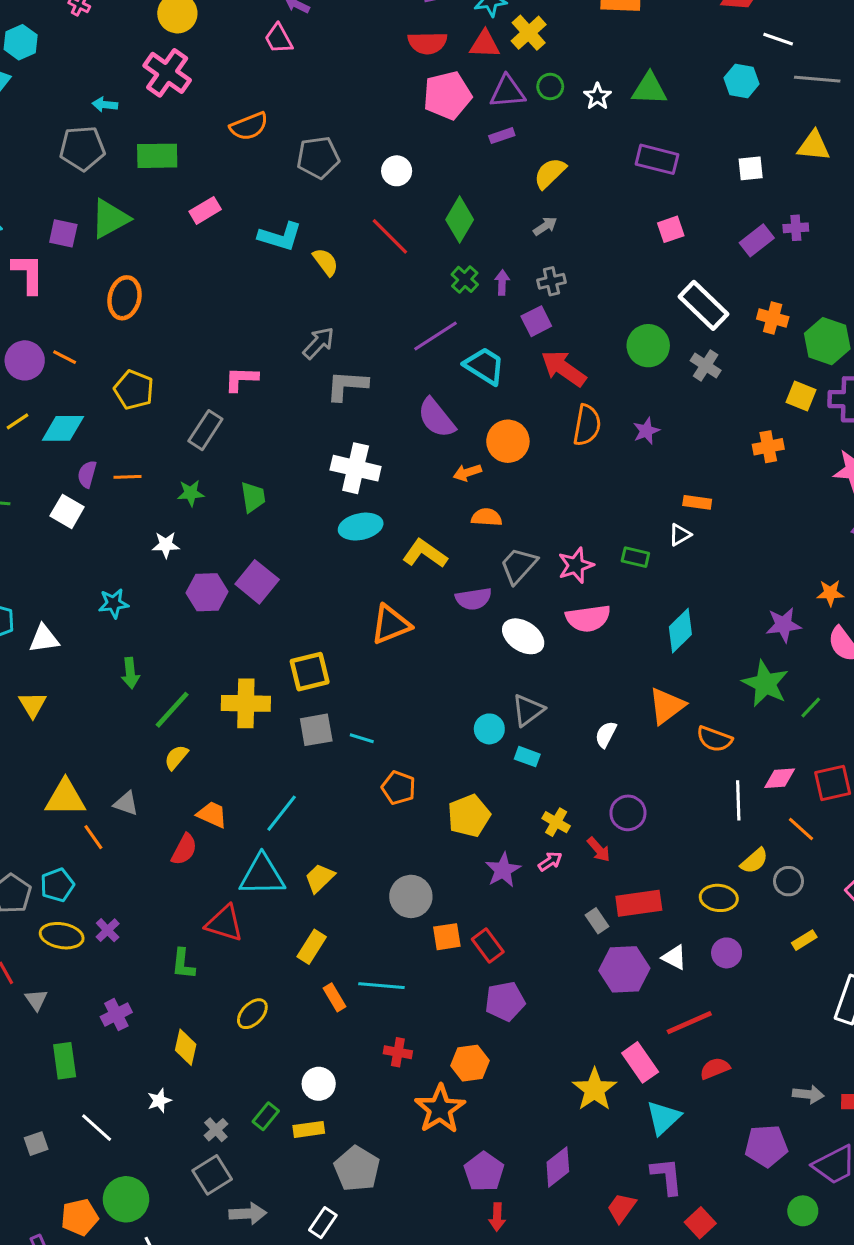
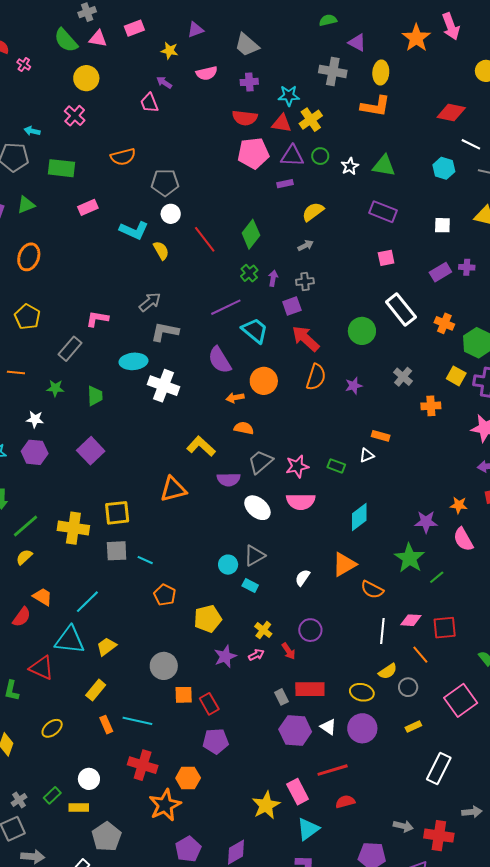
pink cross: (167, 73) -> (75, 116), size x0.7
white circle: (397, 171) -> (171, 214), moved
green triangle: (110, 219) -> (26, 205), size x0.7
gray cross: (706, 365) -> (403, 377), moved
cyan ellipse: (361, 527) -> (133, 361), moved
purple hexagon: (207, 592) -> (35, 452), moved
purple circle: (727, 953) -> (362, 728), size x1.5
red cross: (398, 1052) -> (143, 765), size x1.6

